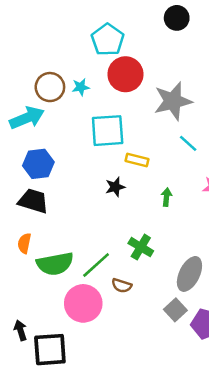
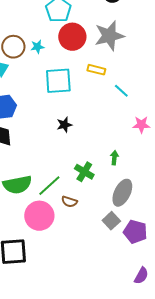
gray star: (173, 101) -> (109, 36), moved
yellow rectangle: (137, 160) -> (96, 70), moved
green arrow: (166, 197) -> (114, 158), moved

